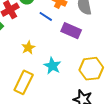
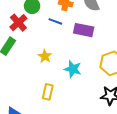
yellow rectangle: (24, 82) -> (48, 92), size x0.7

